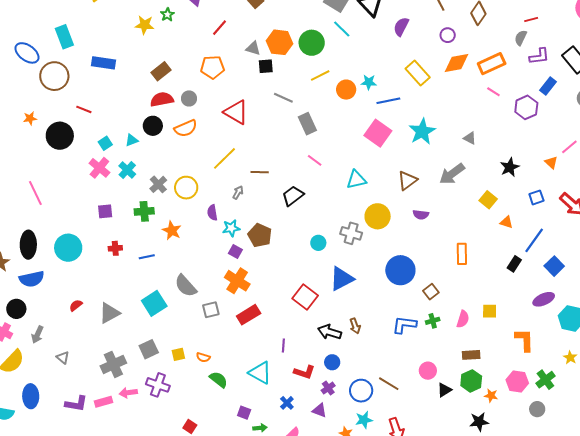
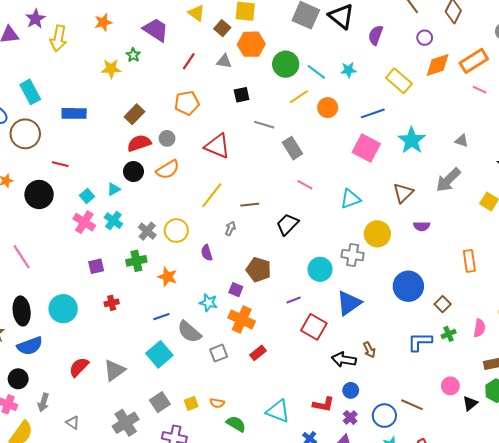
cyan line: (342, 29) -> (316, 72), moved
orange hexagon: (280, 42) -> (251, 44), moved
gray triangle: (253, 48) -> (224, 61), moved
cyan star: (369, 82) -> (348, 70), moved
cyan star: (231, 228) -> (208, 303), moved, turned 30
cyan circle: (318, 243) -> (320, 269), size x1.5
blue line: (147, 257) -> (161, 317), moved
red semicircle: (76, 305) -> (79, 367), size x1.5
red rectangle: (249, 315) -> (258, 353), size x0.7
purple line: (283, 345) -> (294, 300), moved, turned 72

